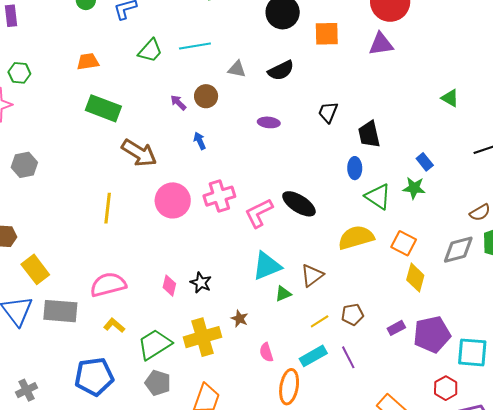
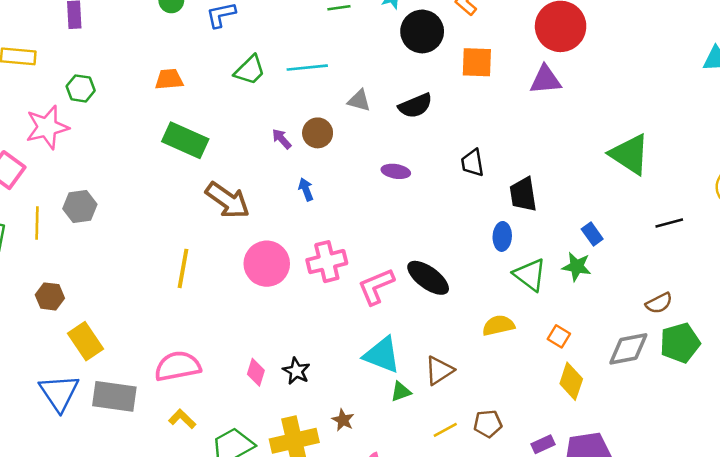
green triangle: (450, 98) -> (630, 154), size x1.8
black trapezoid: (328, 112) -> (472, 163), turned -35
yellow semicircle: (356, 238) -> (498, 325), size x0.7
orange square: (404, 243) -> (559, 336), size x0.7
cyan triangle: (267, 266) -> (382, 355), turned 40

